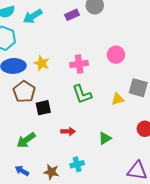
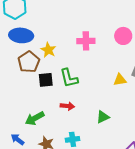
yellow star: (42, 63) -> (48, 50), moved
green L-shape: (82, 94) -> (69, 78), moved
green arrow: (26, 140) -> (35, 118), moved

